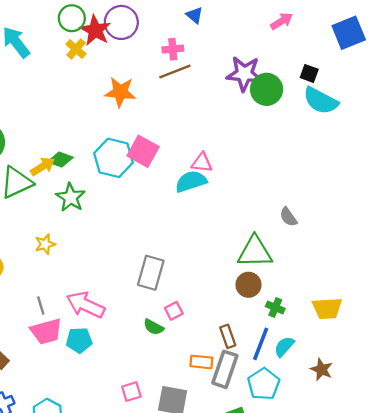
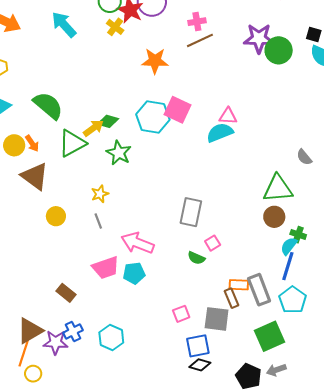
gray line: (41, 305) -> (98, 221), moved
brown rectangle: (228, 336) -> (231, 298), moved
cyan semicircle: (284, 347) -> (289, 246), moved
gray rectangle: (225, 369) -> (259, 290), turned -36

